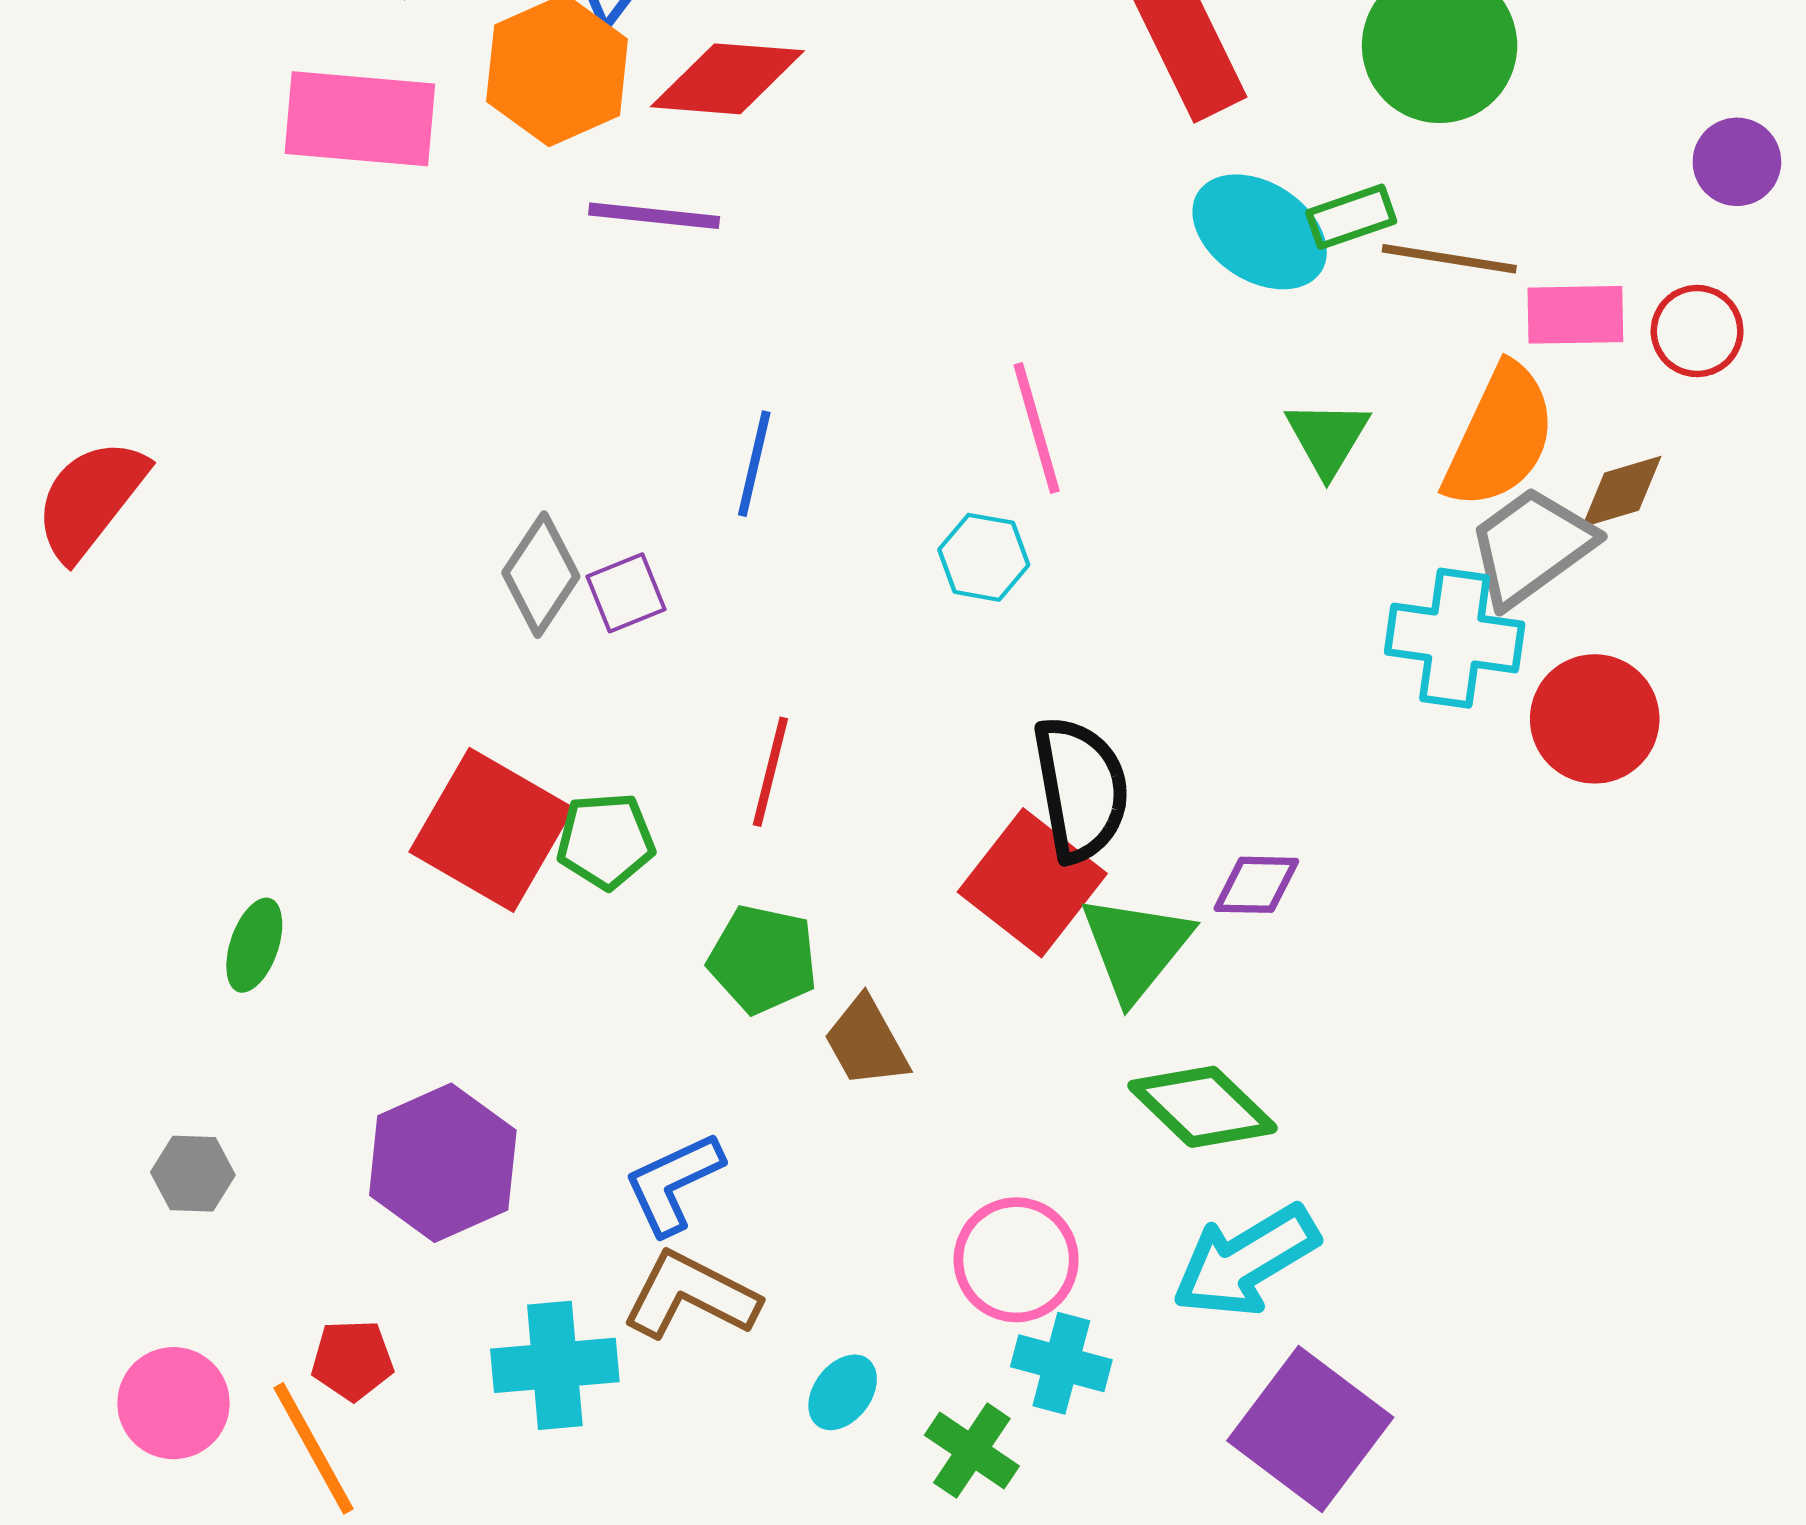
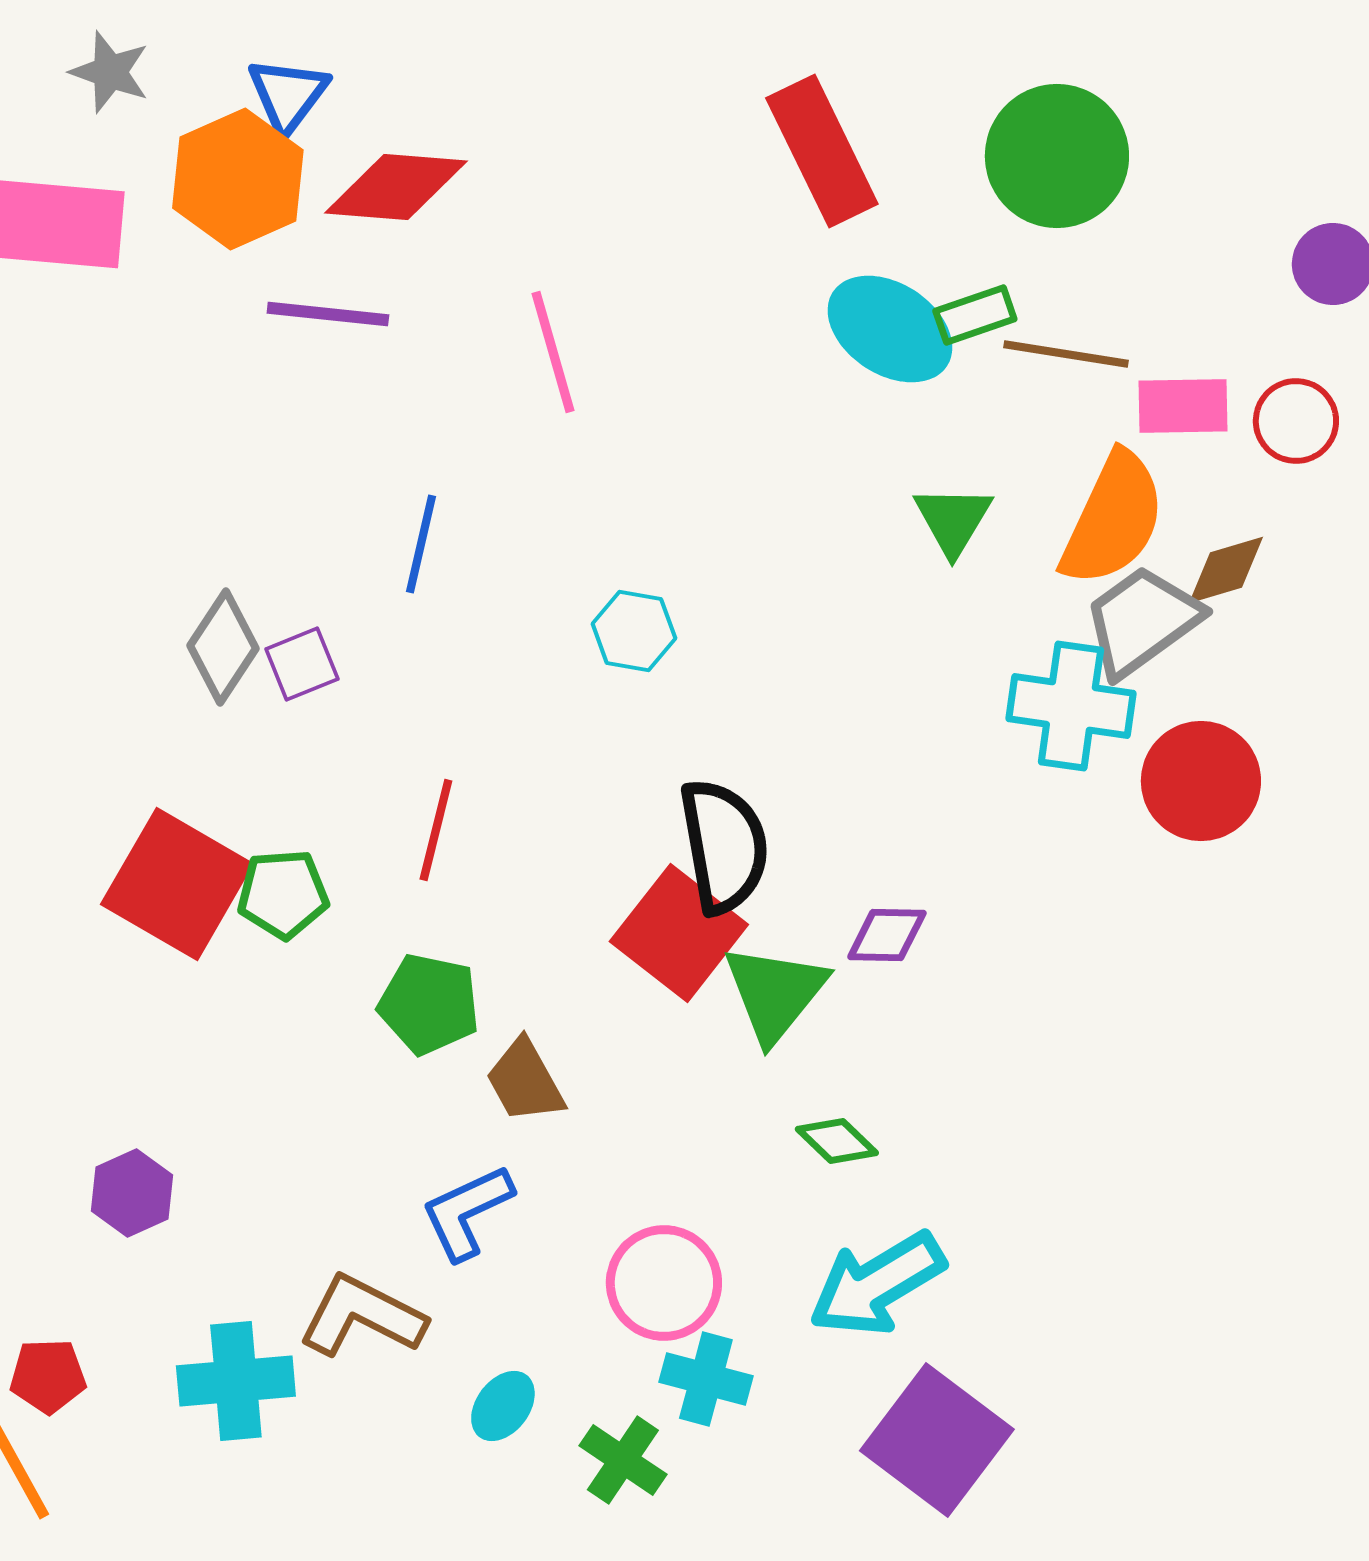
pink line: (1037, 428) -> (553, 352), moved
green diamond: (1202, 1107) -> (837, 1141), size x0.6
purple hexagon: (443, 1163) -> (132, 1193), size x0.6
blue L-shape: (673, 1183) -> (467, 1212), moved

